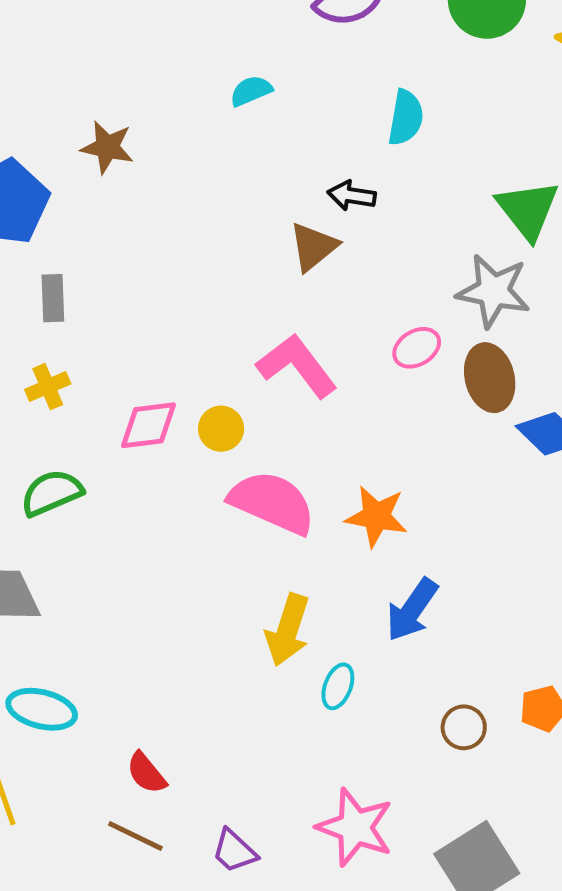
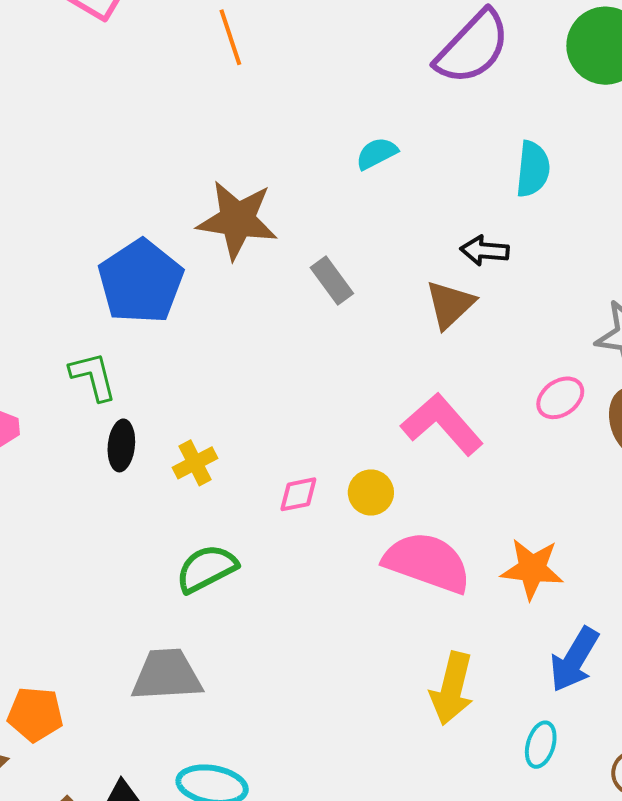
brown star: (107, 147) -> (237, 220), size x1.5
gray rectangle: (53, 298) -> (332, 281), moved, turned -30
pink diamond: (149, 425) -> (298, 494), size x0.7
cyan ellipse: (338, 686) -> (541, 745), moved

